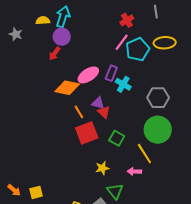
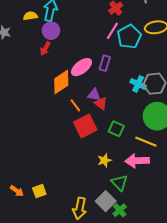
cyan cross: (123, 84) -> (138, 84), moved
orange diamond: (67, 88) -> (61, 82), turned -40
yellow line: (144, 154) -> (146, 142), turned -30
pink arrow: (134, 171) -> (137, 161), size x1.6

